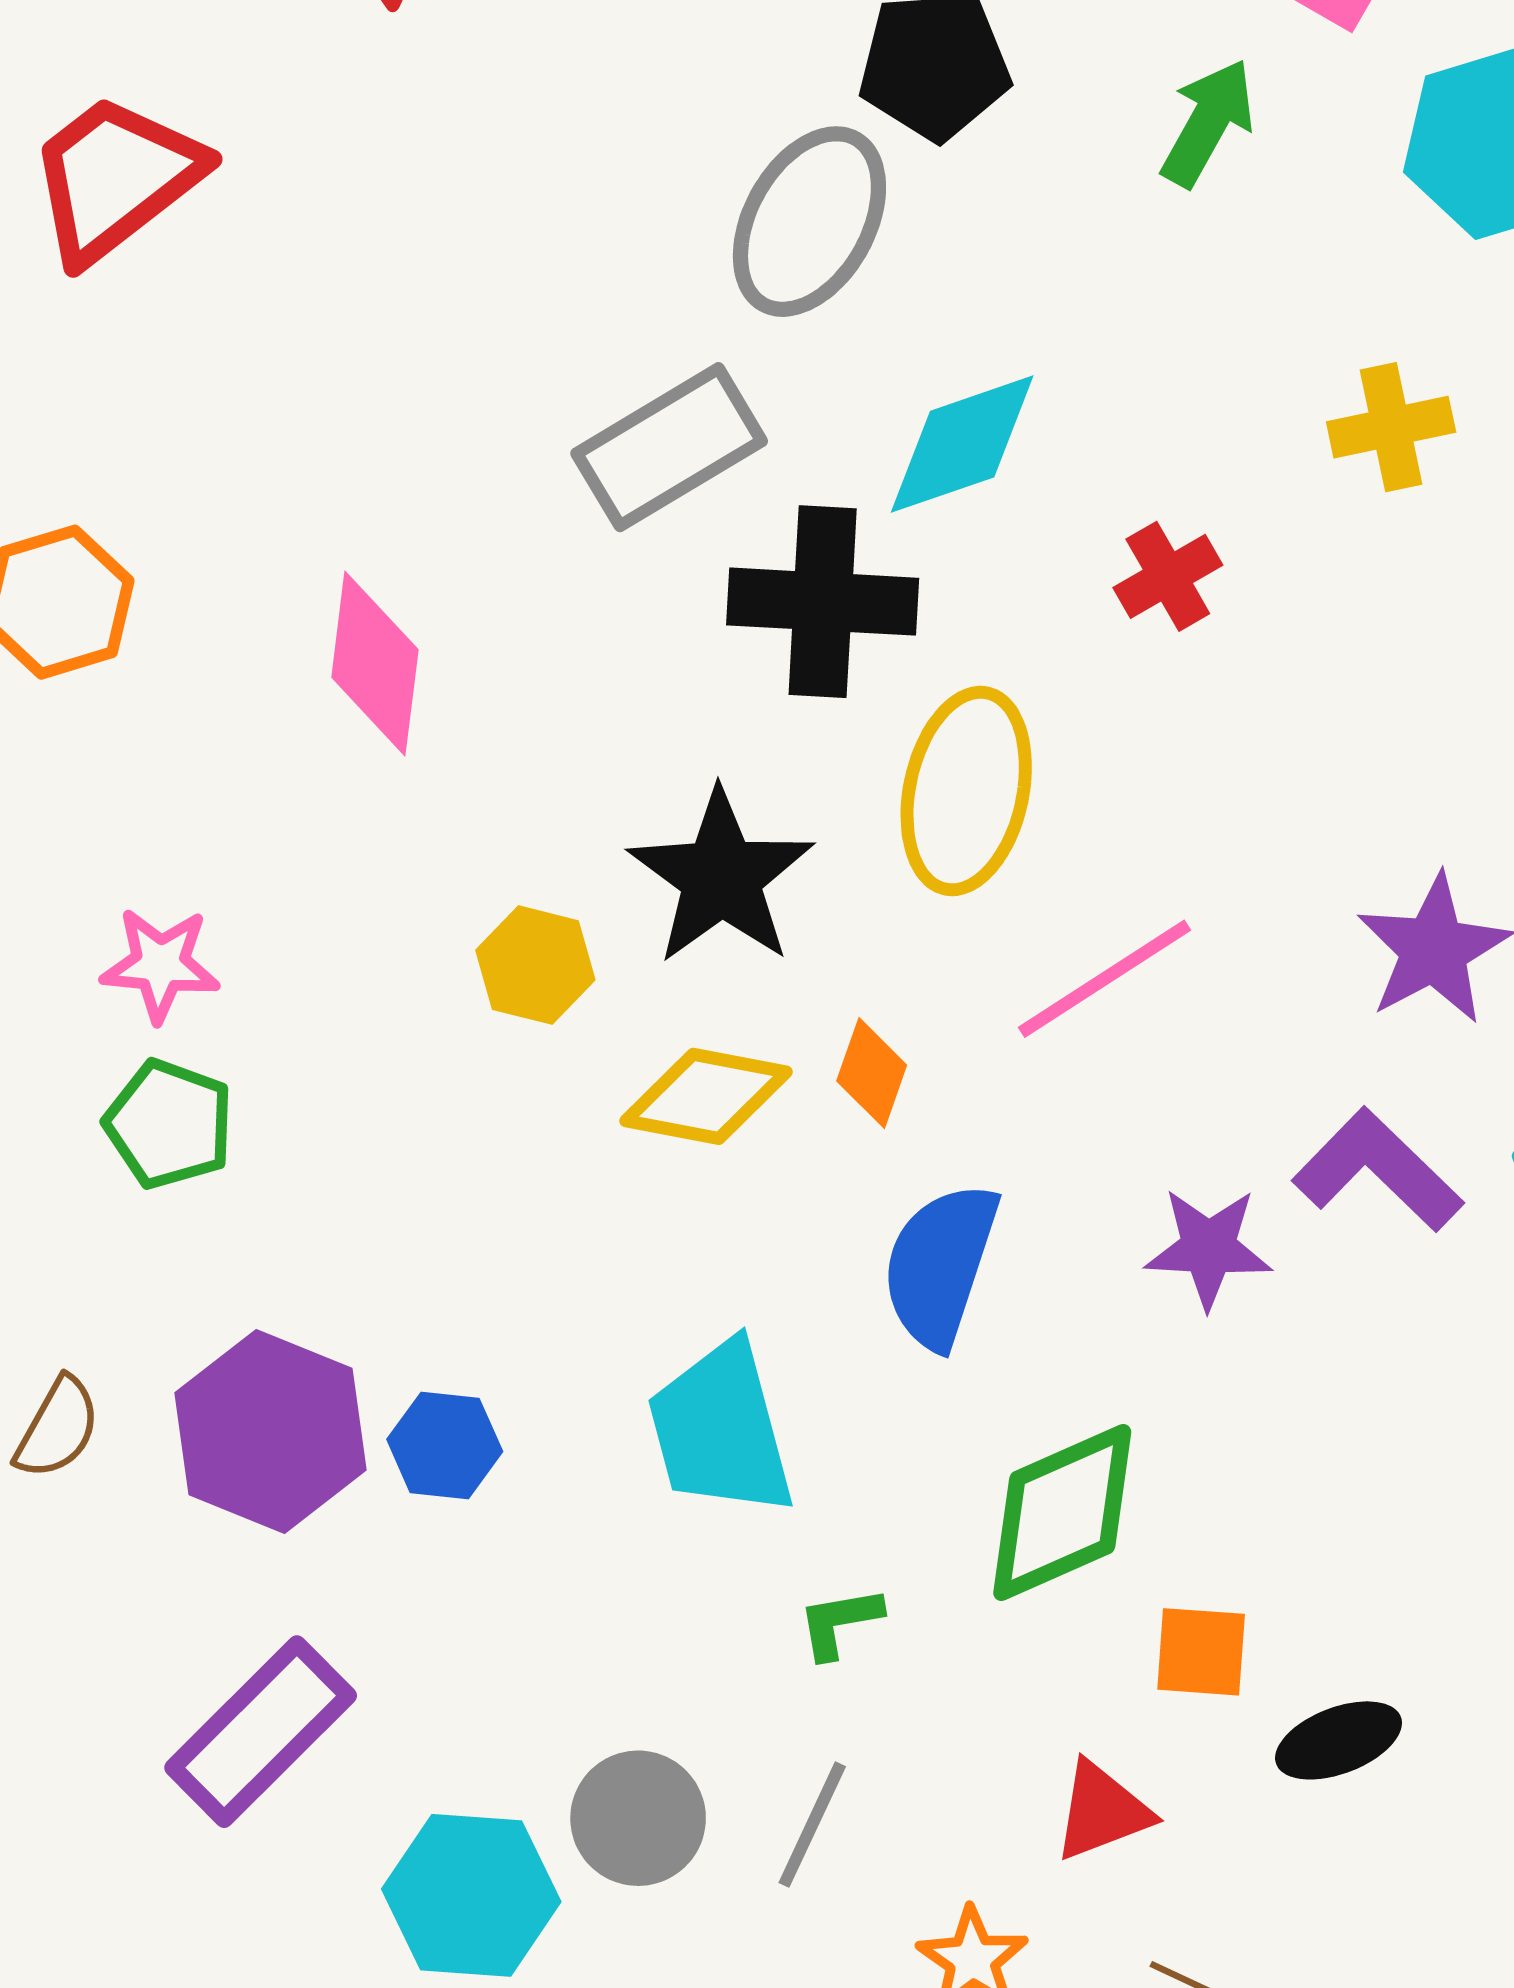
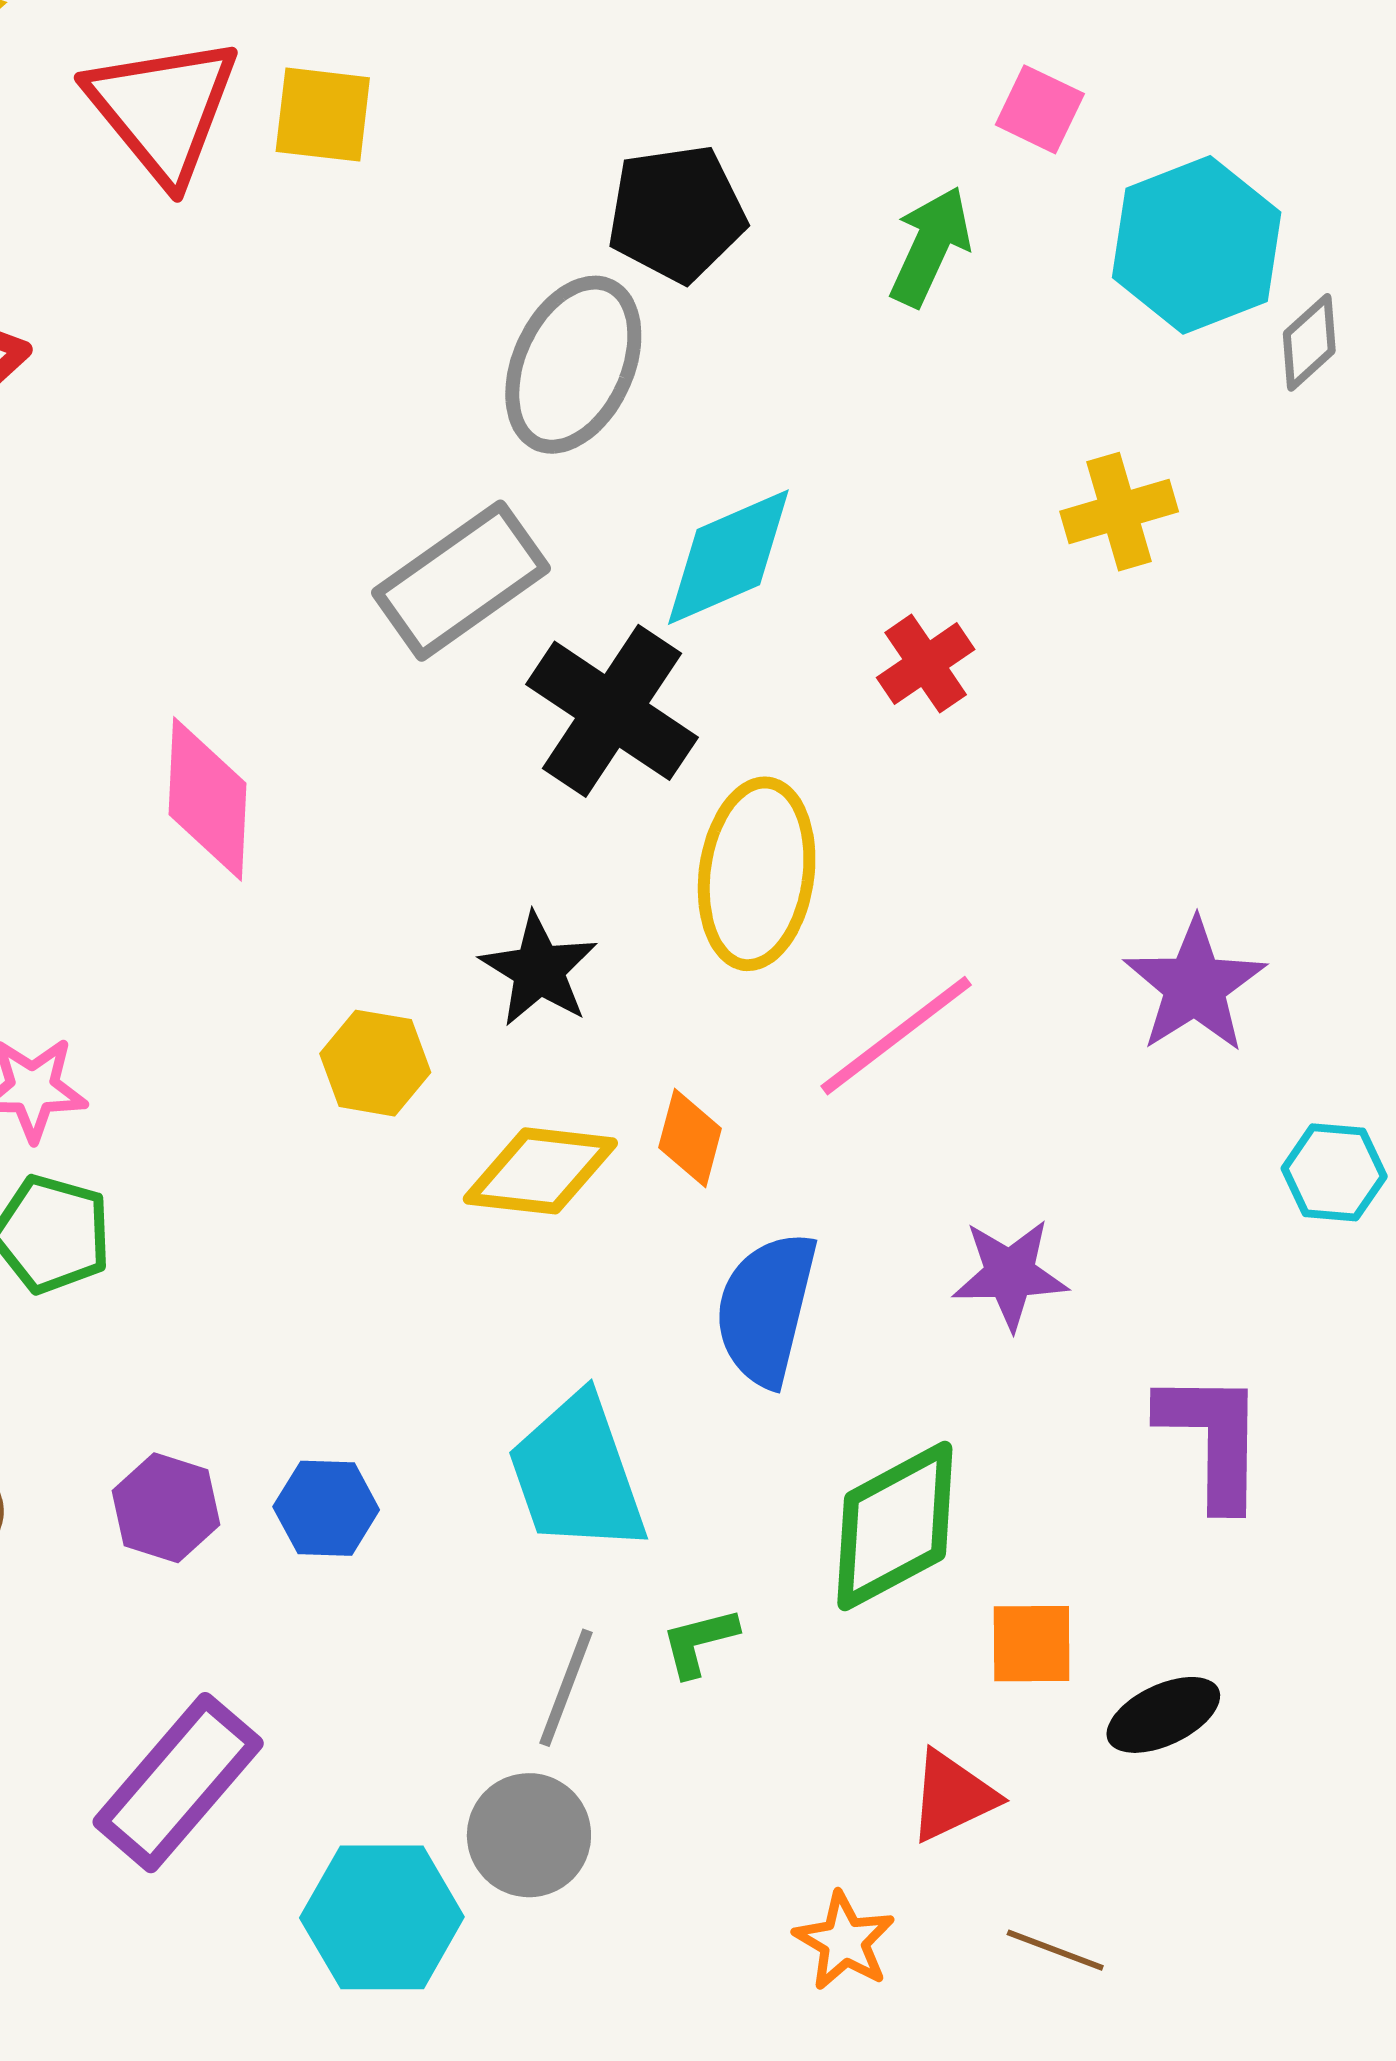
black cross: (823, 602) -> (612, 711), turned 35
black star: (721, 877) -> (539, 970), size x0.7
purple L-shape: (1378, 1170) -> (1212, 1439), moved, turned 51
purple hexagon: (270, 1431) -> (166, 1508), size x0.6
gray line: (812, 1825) -> (566, 1688), moved

